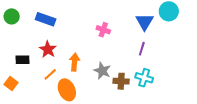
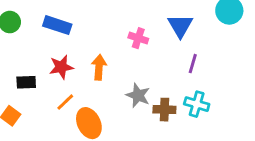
blue triangle: (145, 22) -> (180, 26), moved
red star: (48, 49) -> (61, 67), turned 30
orange arrow: (75, 62) -> (99, 67), moved

